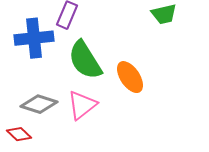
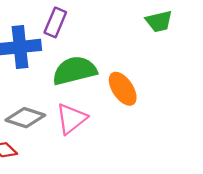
green semicircle: (85, 60) -> (75, 71), turned 108

